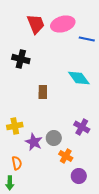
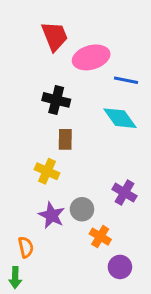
pink ellipse: (63, 24) -> (91, 57), moved
blue line: (87, 39) -> (126, 80), moved
black cross: (21, 59) -> (56, 100), moved
yellow cross: (15, 126) -> (47, 171), moved, turned 35

